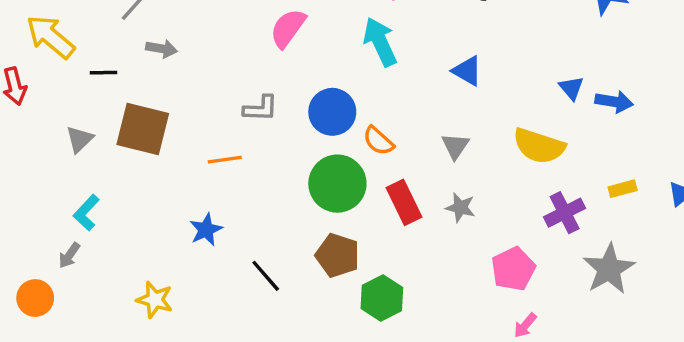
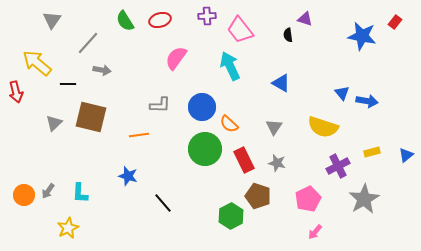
cyan L-shape: (86, 213) -> (80, 193), moved, turned -40
blue star: (206, 230) -> (128, 176), turned -30
brown pentagon: (337, 255) -> (258, 196), moved
orange circle: (35, 298) -> (24, 195), moved
yellow star: (155, 300) -> (68, 228), moved, turned 30

